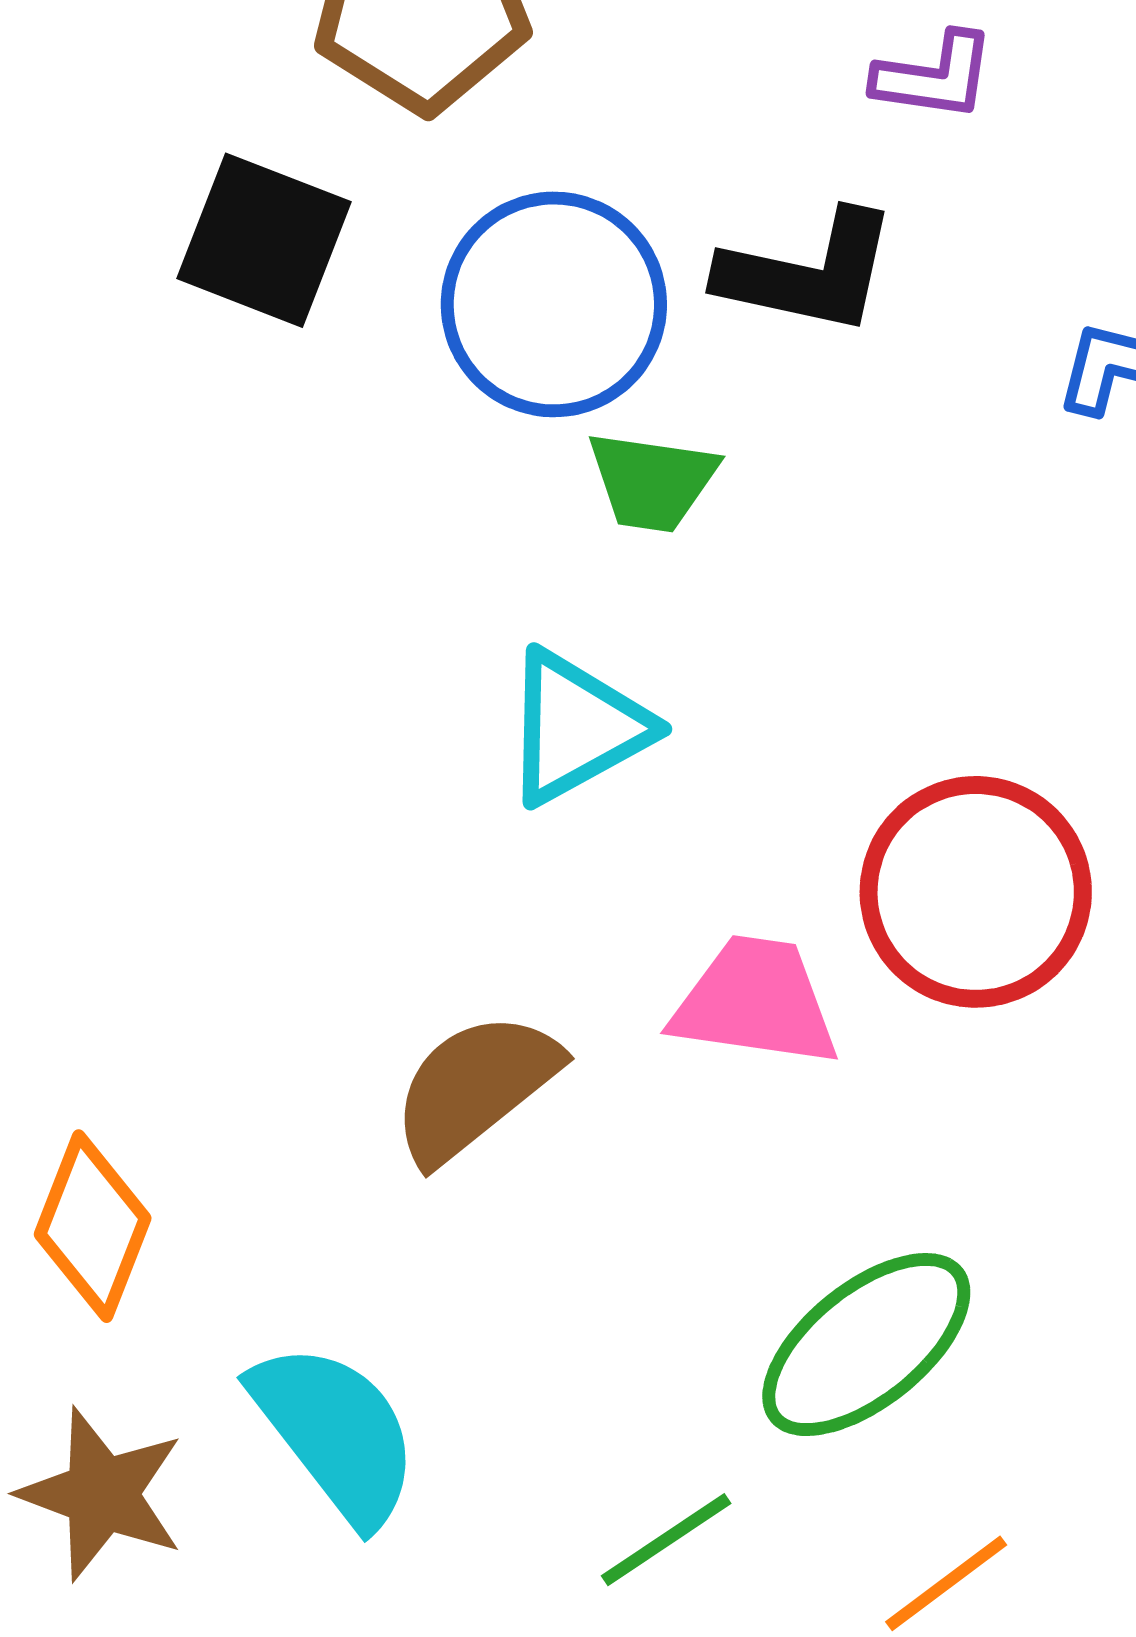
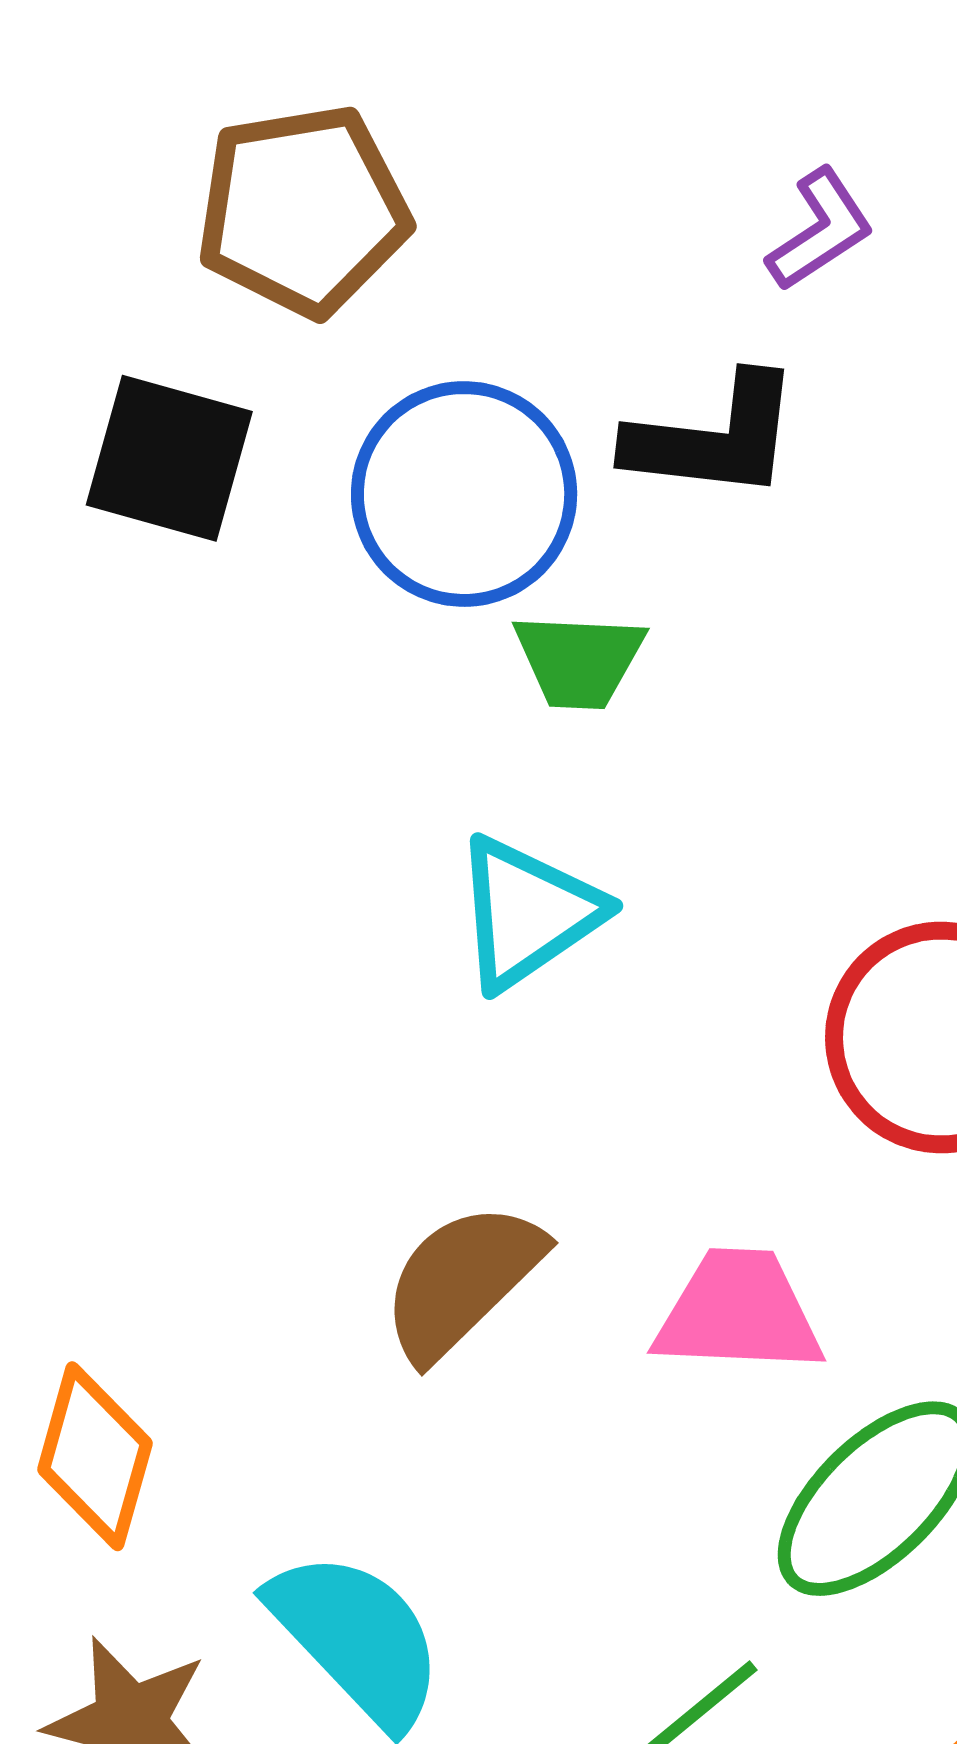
purple L-shape: (934, 76) -> (820, 230), turned -36
pink trapezoid: (755, 1002) -> (739, 1312), moved

